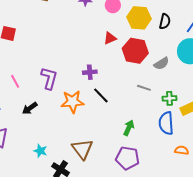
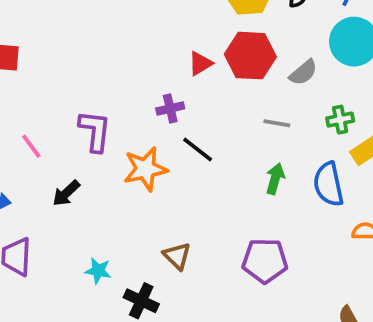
red triangle: (110, 38) -> (200, 64), moved
green cross: (169, 98) -> (340, 120), moved
green arrow: (129, 128) -> (275, 179), moved
brown triangle: (82, 149) -> (177, 256), size x0.7

